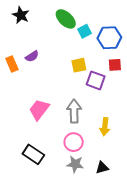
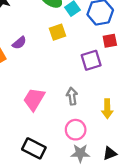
yellow square: (79, 65) -> (58, 32), moved
purple square: (96, 80) -> (91, 60), turned -30
gray arrow: (74, 111) -> (72, 96), size x0.7

